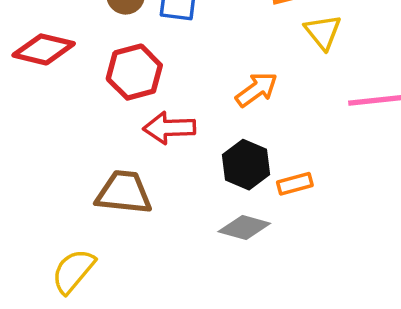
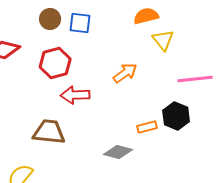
black hexagon: (246, 165) -> (176, 116), moved

